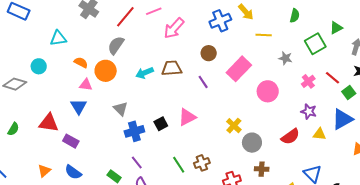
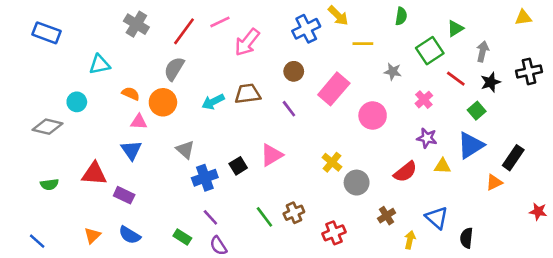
red line: (332, 78) -> (456, 79), moved
green semicircle: (13, 129) -> (49, 184), turned 56
brown cross: (262, 169) -> (387, 216), moved, turned -32

